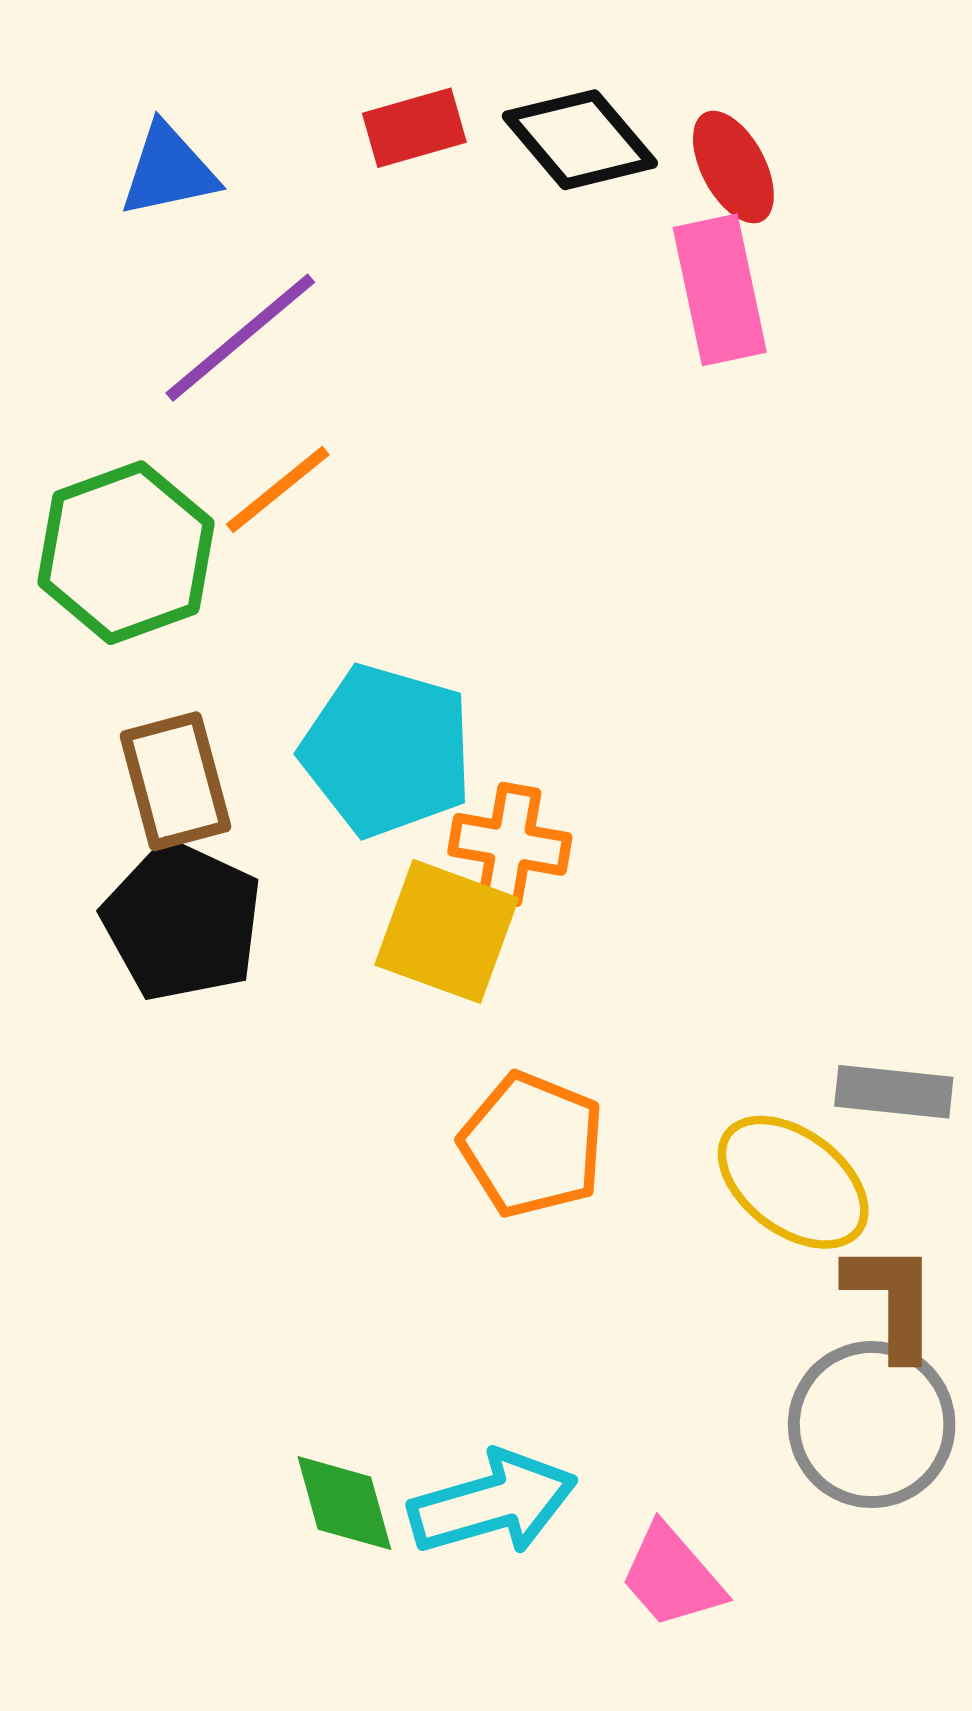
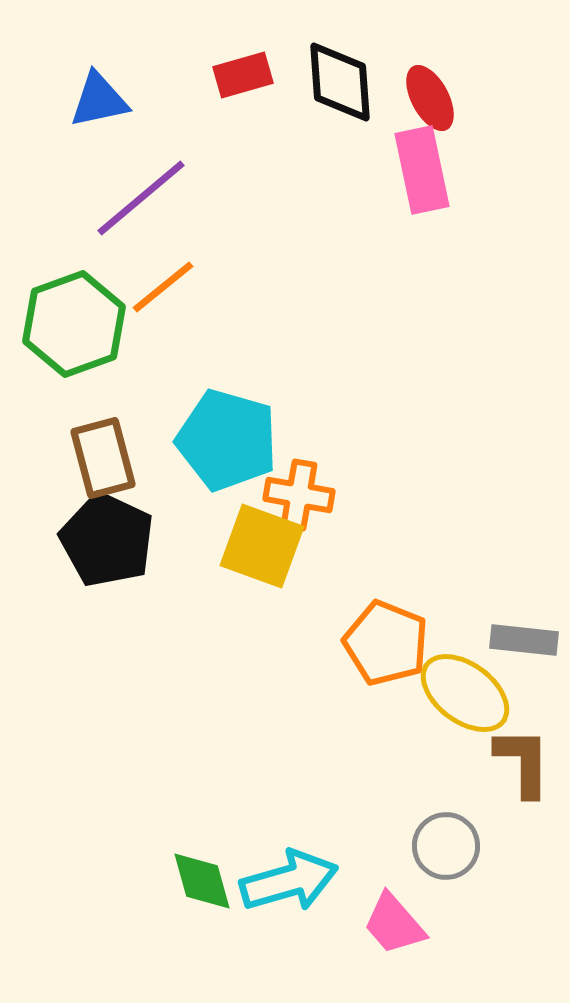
black diamond: (580, 140) -> (340, 82), turned 36
orange pentagon: (532, 1145) -> (386, 643), moved
gray circle: (872, 1425) -> (446, 846), moved, size x0.7

